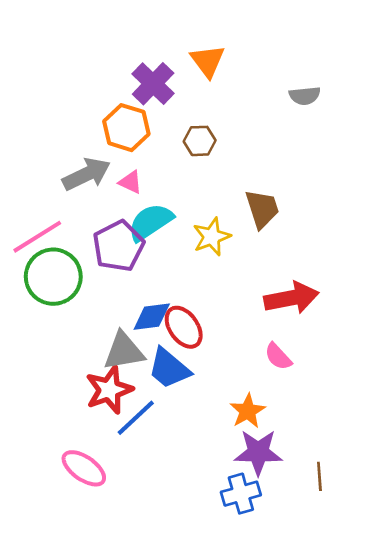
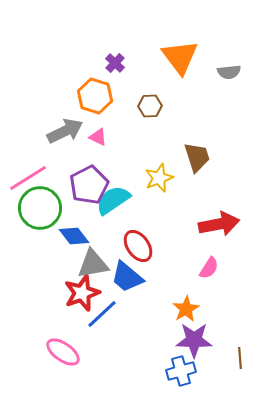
orange triangle: (208, 61) -> (180, 57), moved, size x1.4
purple cross: (153, 84) -> (115, 63), size x0.6
cyan semicircle: (150, 222) -> (113, 200), moved
blue diamond: (152, 317) -> (74, 236), moved, turned 60
pink semicircle: (278, 357) -> (209, 268), turned -105

